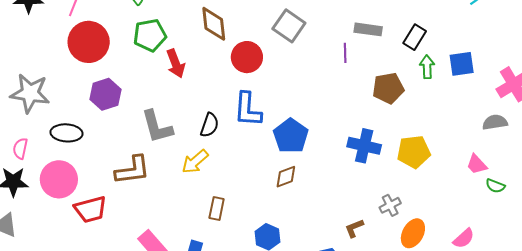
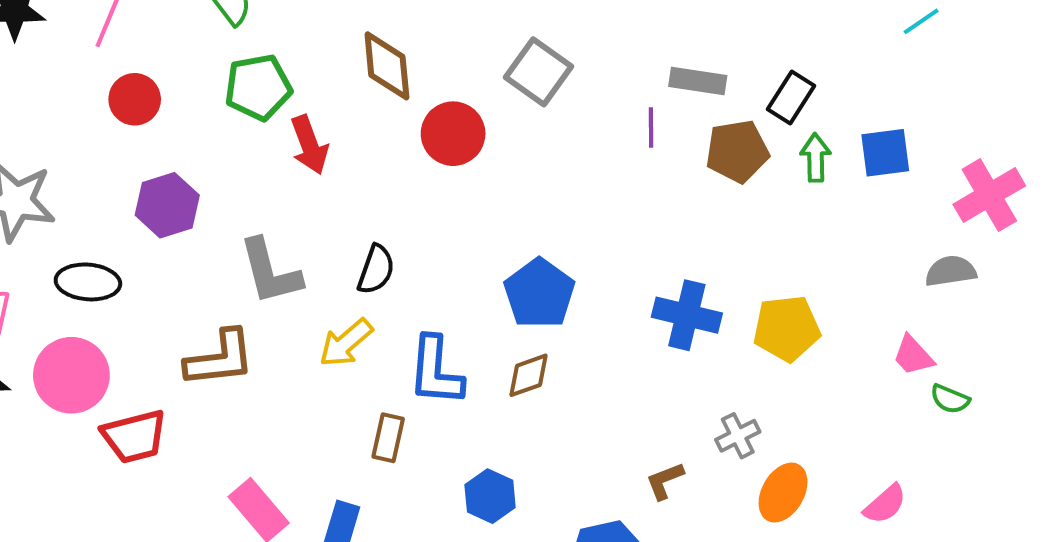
red circle: (89, 42) -> (135, 99), size x0.6
brown pentagon: (388, 88) -> (737, 151), moved
blue L-shape: (248, 110) -> (436, 371), moved

